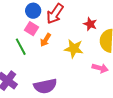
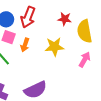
pink arrow: (100, 68) -> (85, 60), turned -63

